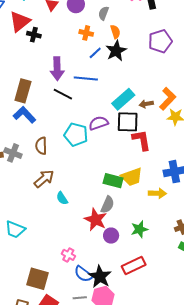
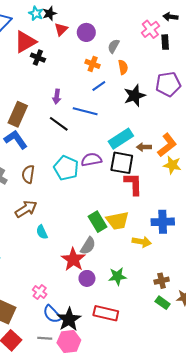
black star: (116, 51) -> (135, 96), moved
purple arrow: (57, 69) -> (57, 96), size x0.6
green rectangle: (113, 181) -> (98, 222), turned 36
red rectangle: (134, 266) -> (106, 313), turned 30

